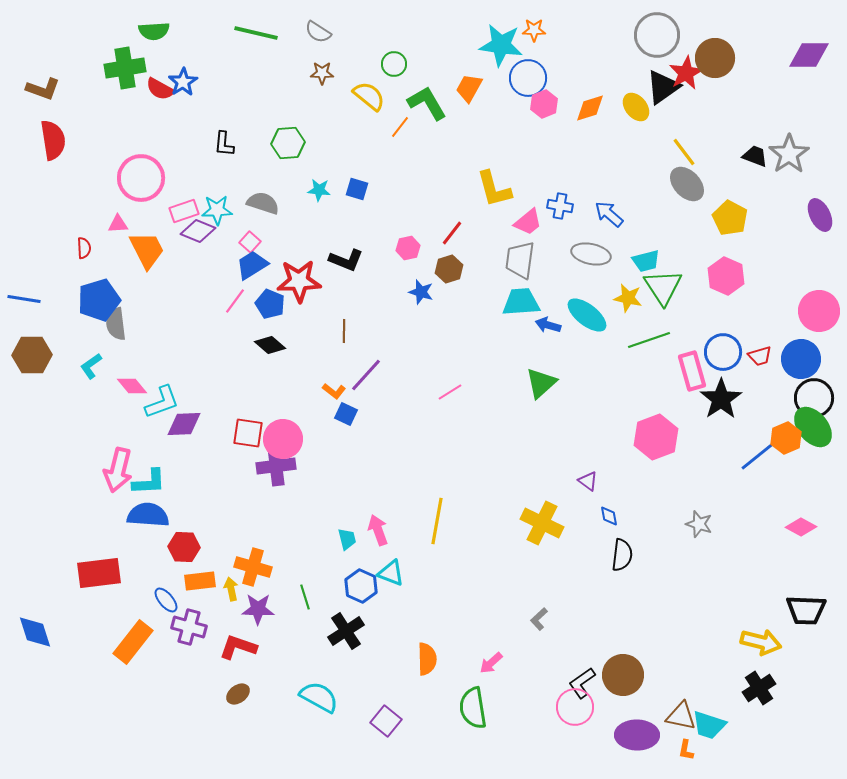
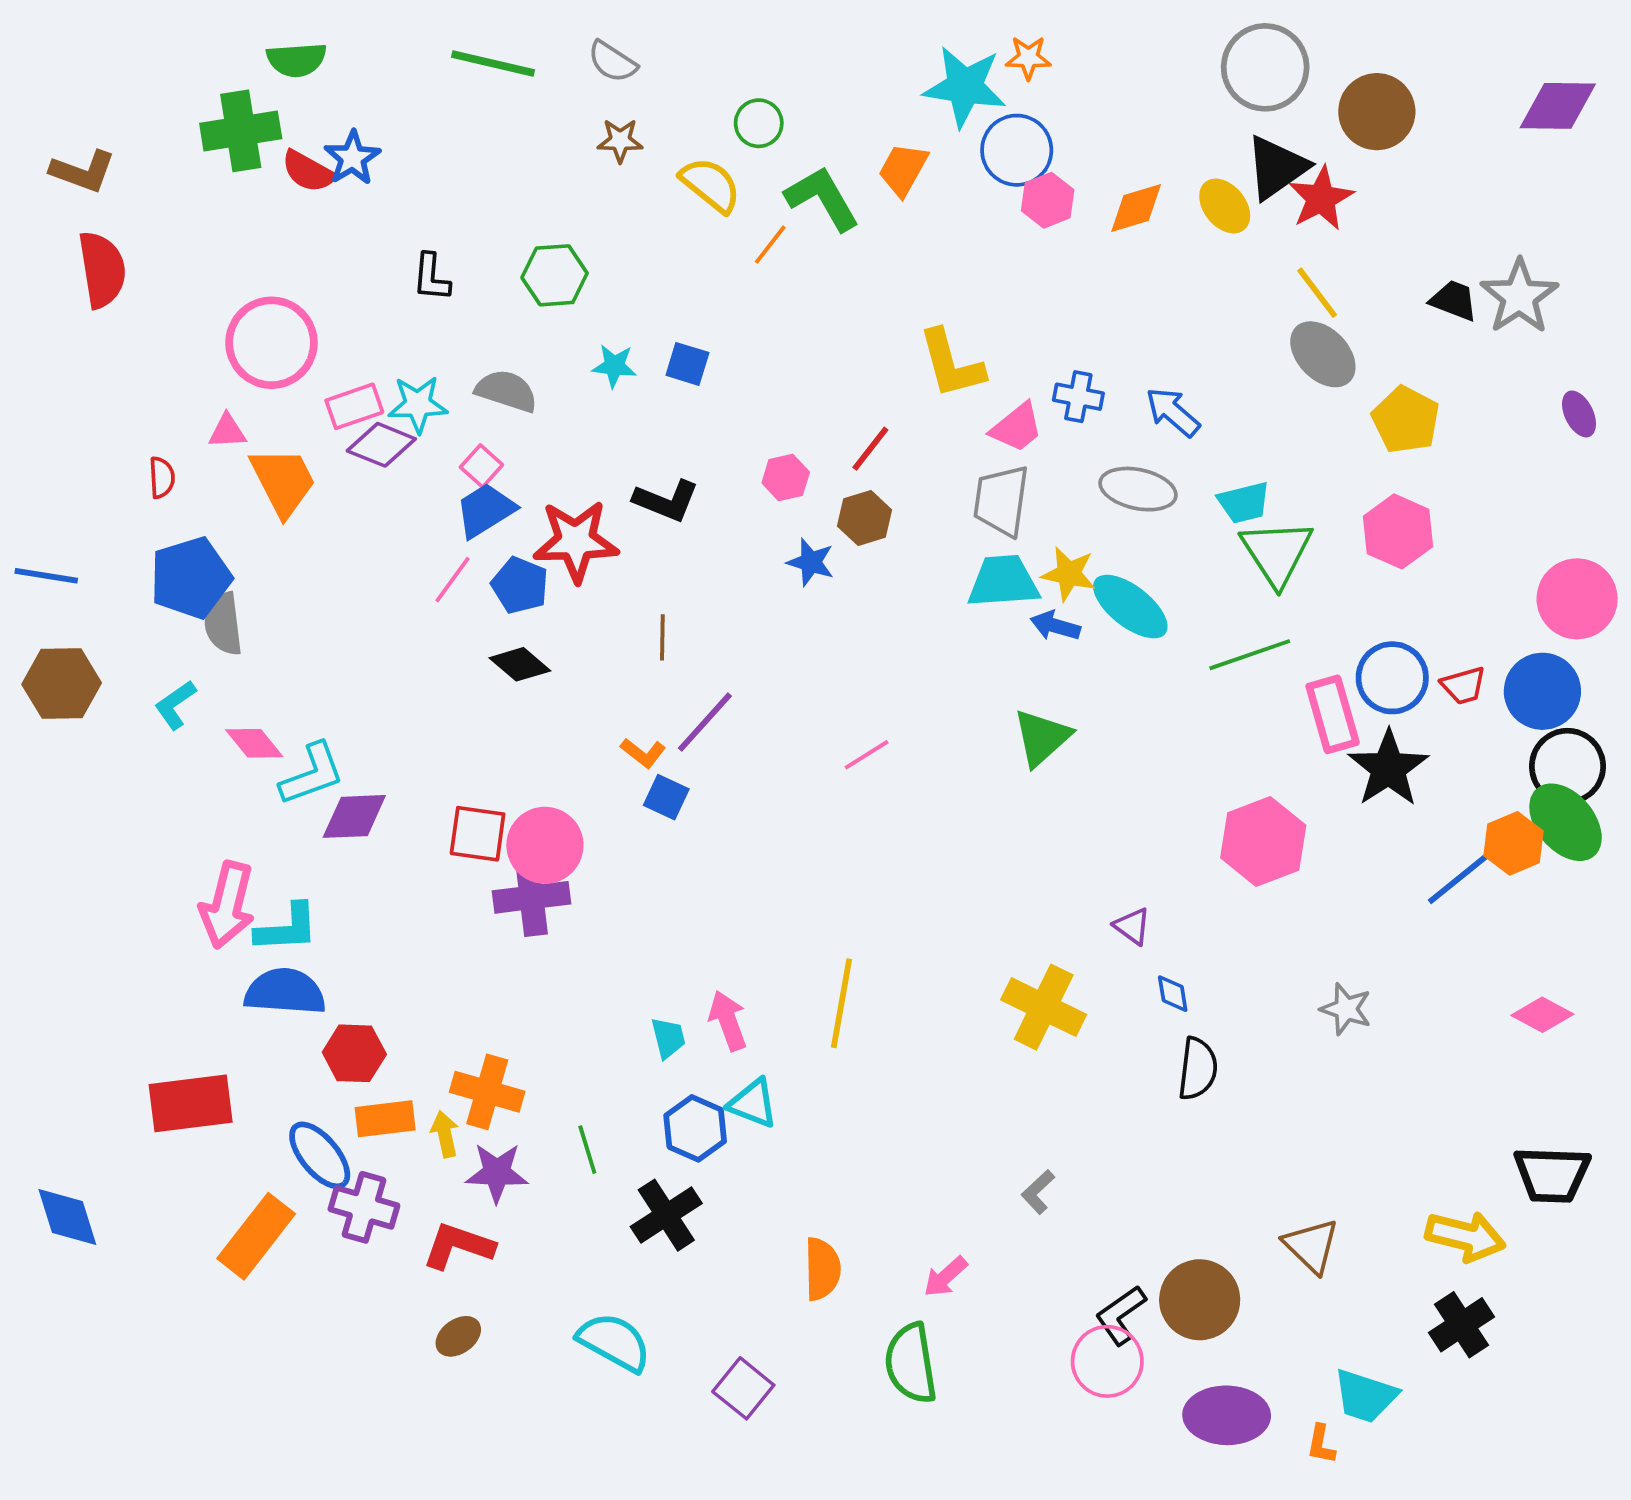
red star: (686, 73) -> (1321, 198), moved
purple ellipse: (820, 215) -> (1579, 414), size x0.7
yellow star: (628, 298) -> (1069, 574), moved
blue ellipse: (166, 600) -> (320, 1155), size x1.4
brown triangle: (681, 716) -> (1311, 1246), moved, turned 32

